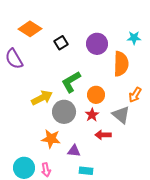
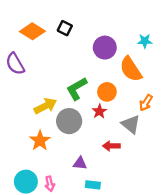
black square: (61, 43) -> (65, 28), moved, turned -32
orange semicircle: (121, 64) -> (131, 69), turned 145
orange circle: (96, 95) -> (107, 92), moved
red star: (92, 115) -> (99, 111), moved
orange star: (51, 139) -> (40, 141), moved, turned 30

